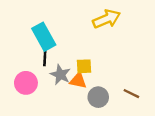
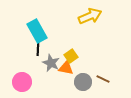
yellow square: (84, 66) -> (71, 56), turned -32
pink circle: (26, 83) -> (22, 82), moved
brown line: (131, 94) -> (103, 79), moved

